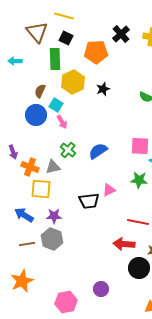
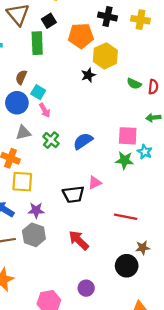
black cross: (121, 34) -> (107, 16), turned -36
black square: (66, 38) -> (49, 21), turned 32
yellow hexagon: (73, 82) -> (105, 56), moved
gray triangle: (53, 167) -> (23, 133), moved
green star: (139, 180) -> (125, 160), moved
red arrow: (124, 244) -> (79, 240), moved, turned 40

